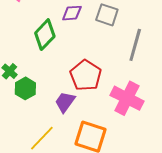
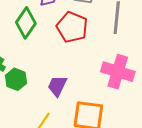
red pentagon: (86, 75) -> (72, 27), moved

